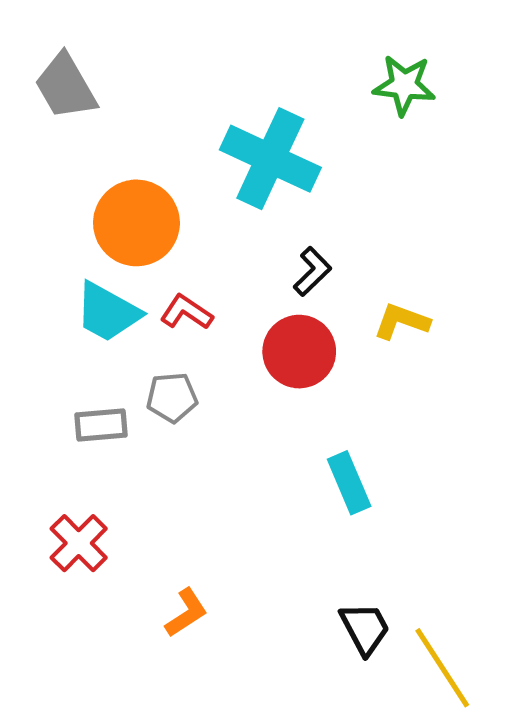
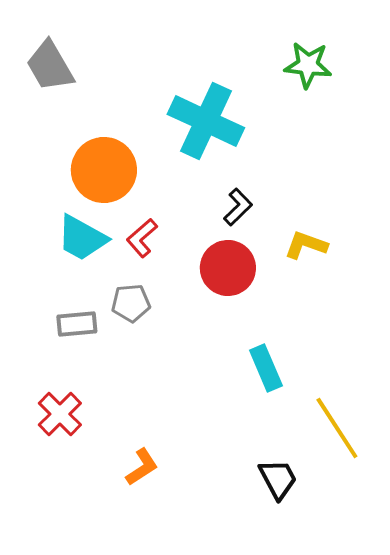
red L-shape: (186, 312) -> (142, 238), turned -75
yellow line: (442, 668) -> (337, 428), moved

